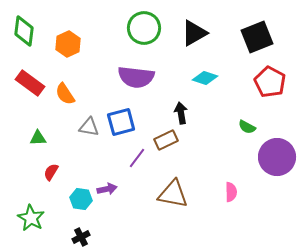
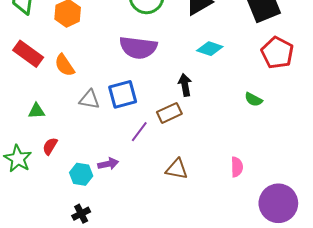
purple circle: (277, 157) -> (278, 203), moved
brown triangle: (173, 194) -> (177, 169), size x0.7
green star: (31, 218) -> (18, 159), moved

